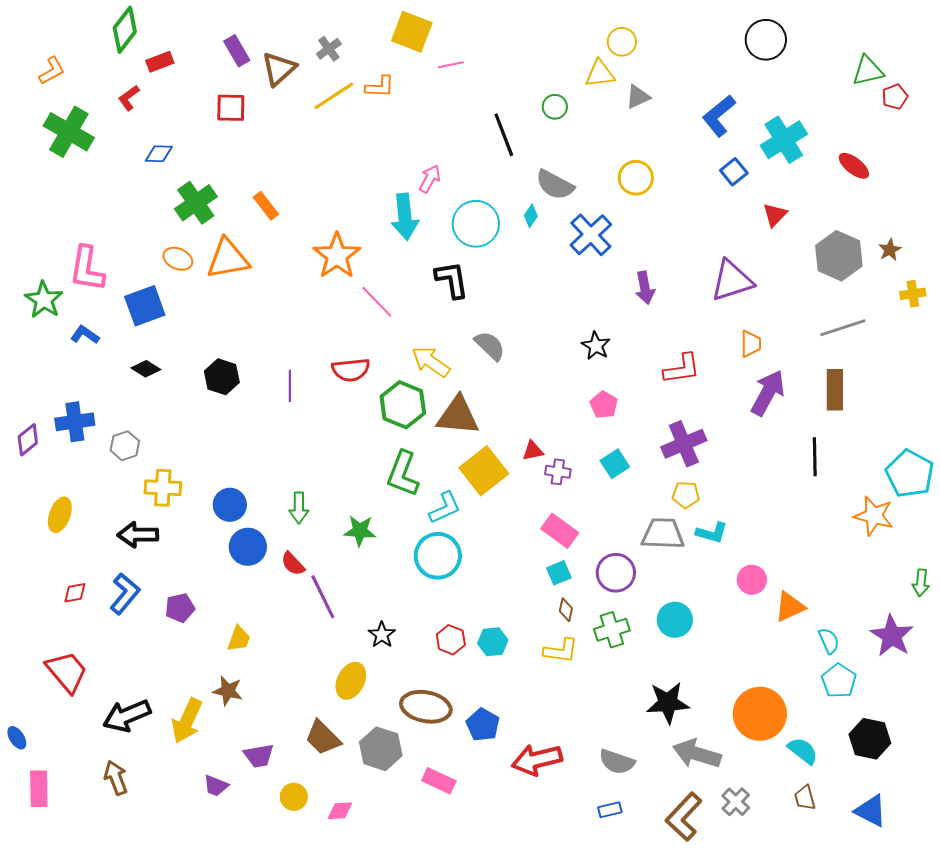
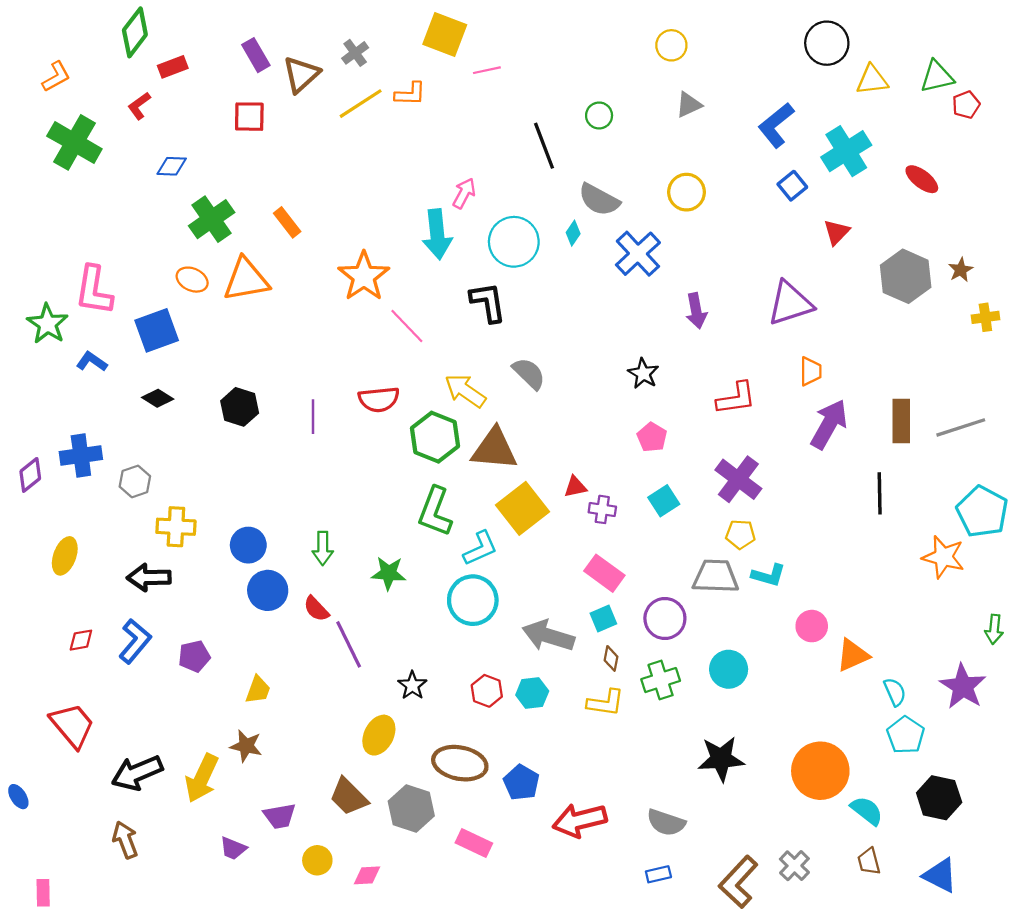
yellow triangle: (600, 74) -> (872, 80), moved
gray line: (843, 328) -> (961, 427), moved
purple cross: (684, 444) -> (738, 479), turned -30
gray arrow: (697, 754) -> (548, 636), moved
pink rectangle: (39, 789) -> (43, 893), moved, size x0.7

